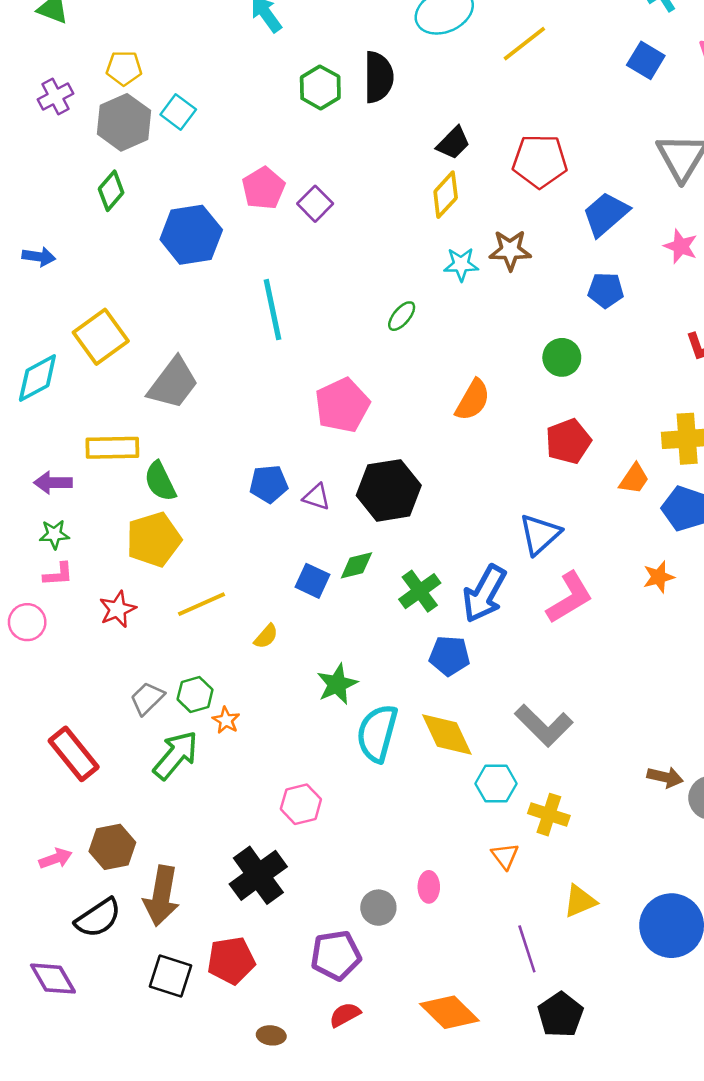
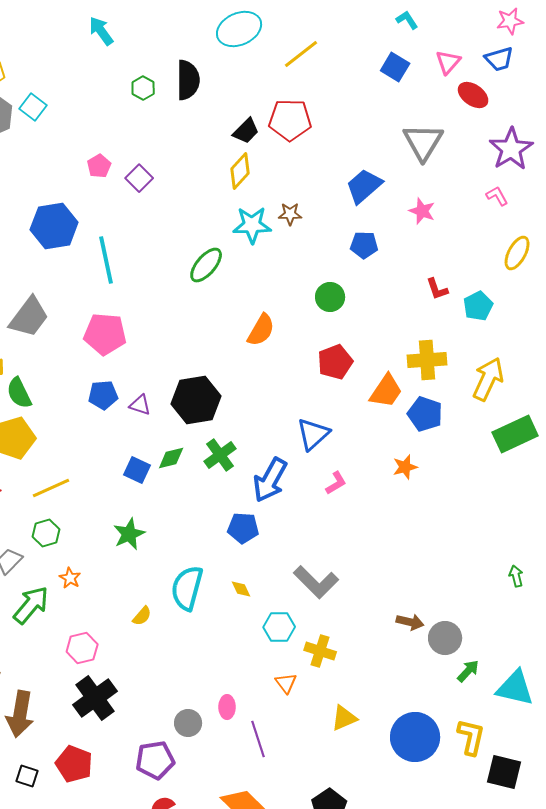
green hexagon: (320, 87) -> (143, 88), size x0.7
red pentagon: (540, 161) -> (290, 120), moved
pink pentagon: (263, 188) -> (99, 166), size x0.7
blue hexagon: (191, 235) -> (54, 226), moved
brown star: (510, 250) -> (290, 214), size x0.7
cyan star: (461, 264) -> (252, 225), size x1.4
green ellipse: (402, 316) -> (206, 265), size x1.5
pink pentagon: (342, 405) -> (105, 334), moved, turned 30
orange trapezoid: (634, 479) -> (386, 391), size x1.4
green cross: (420, 591) -> (220, 455), moved
pink L-shape: (570, 598) -> (336, 483), size x0.6
yellow semicircle: (266, 636) -> (142, 616), moved
green star: (337, 684) -> (129, 534), moved
green hexagon: (195, 694) -> (46, 533), moved
yellow diamond: (447, 734) -> (241, 589), size x0.5
pink hexagon: (301, 804) -> (82, 648), moved
purple line: (527, 949) -> (258, 739), moved
red pentagon: (231, 961) -> (74, 764), turned 30
black square: (170, 976) -> (27, 776), size x0.7

